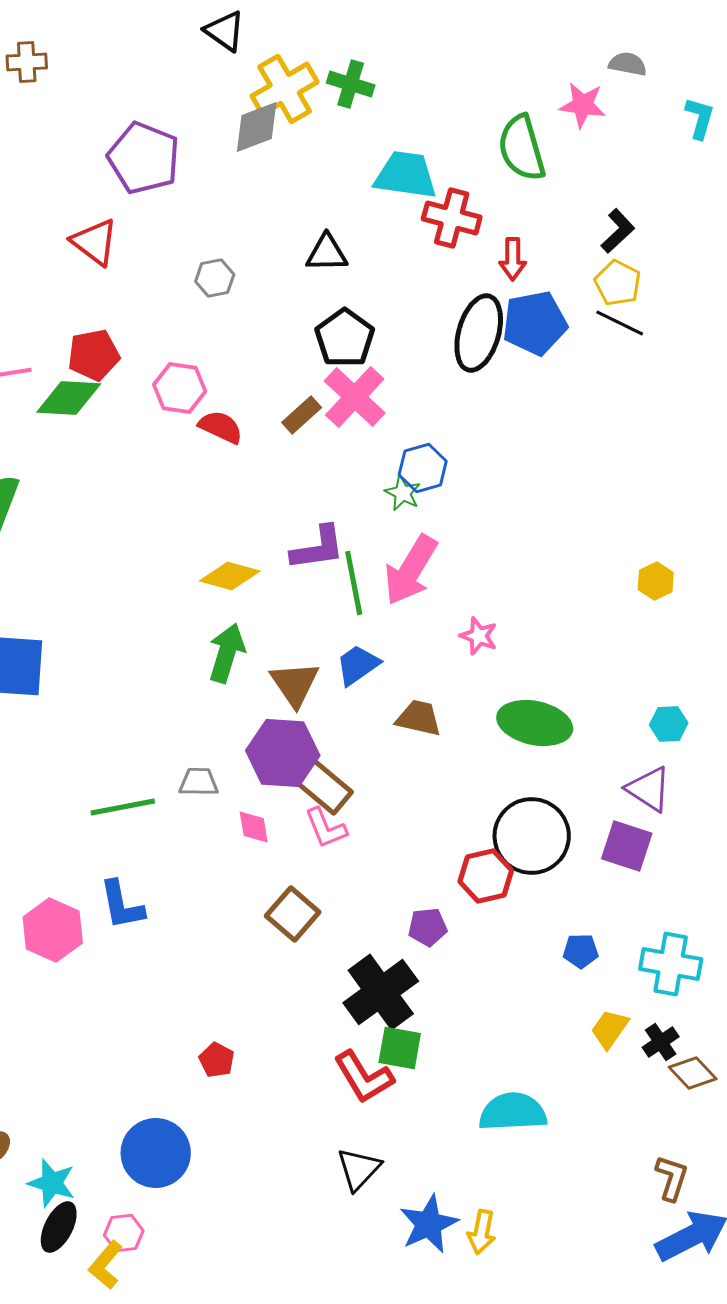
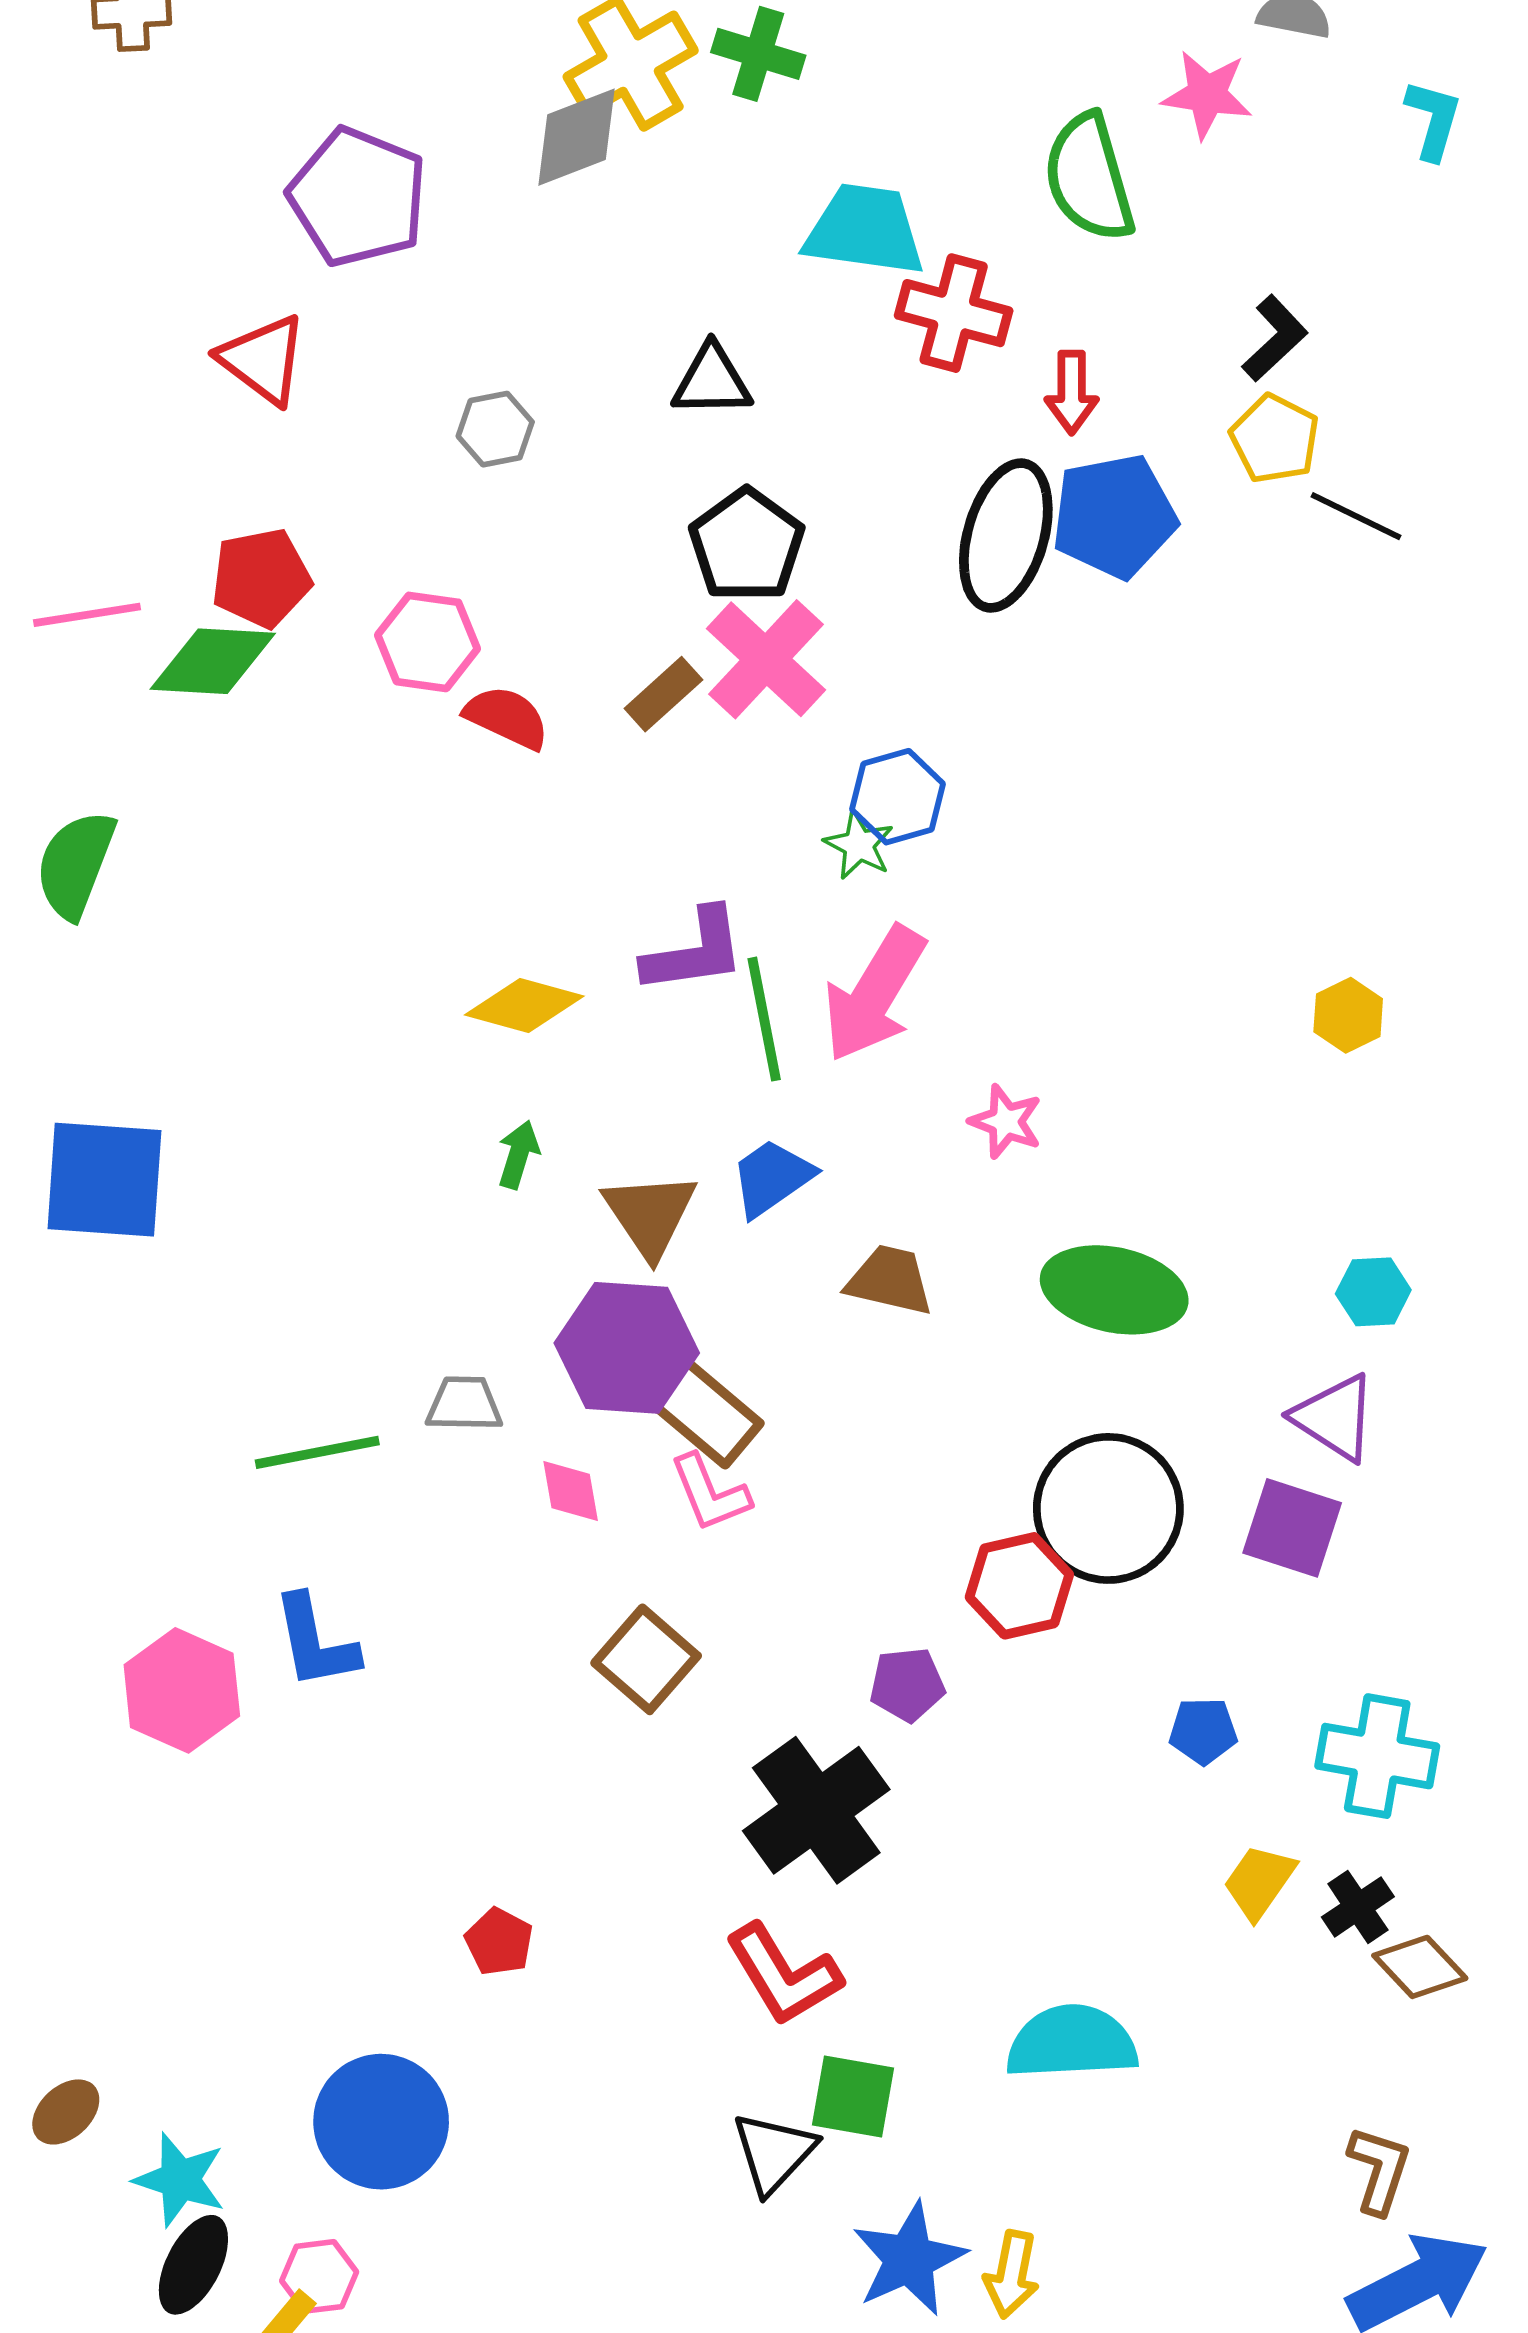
black line: (620, 323) -> (1356, 516), moved
green arrow: (227, 653) -> (518, 1154), size x0.6
green square: (400, 1048) -> (853, 2096), moved

